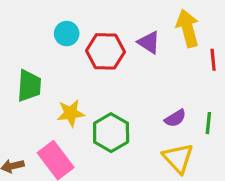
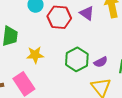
green hexagon: (111, 133) -> (77, 59), moved

